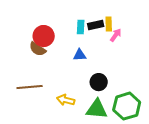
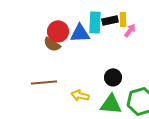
cyan rectangle: (81, 27) -> (95, 22), size x1.5
blue triangle: (80, 55) -> (80, 33), moved, size x1.5

